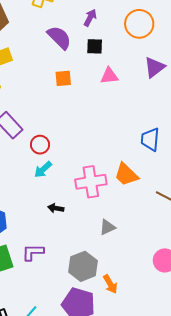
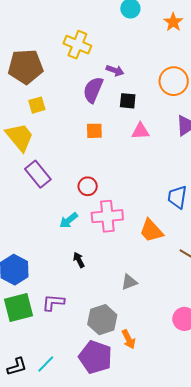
purple arrow: (90, 18) -> (115, 70), moved, turned 78
purple semicircle: (59, 38) -> (93, 90), turned -116
red circle: (40, 145) -> (88, 186), moved
pink cross: (91, 182) -> (107, 216), moved
black arrow: (56, 208) -> (79, 260), turned 49

